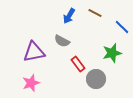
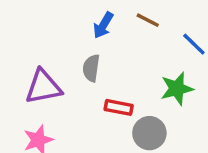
gray semicircle: (62, 41) -> (91, 68), turned 70
red rectangle: (78, 64) -> (119, 107), turned -42

